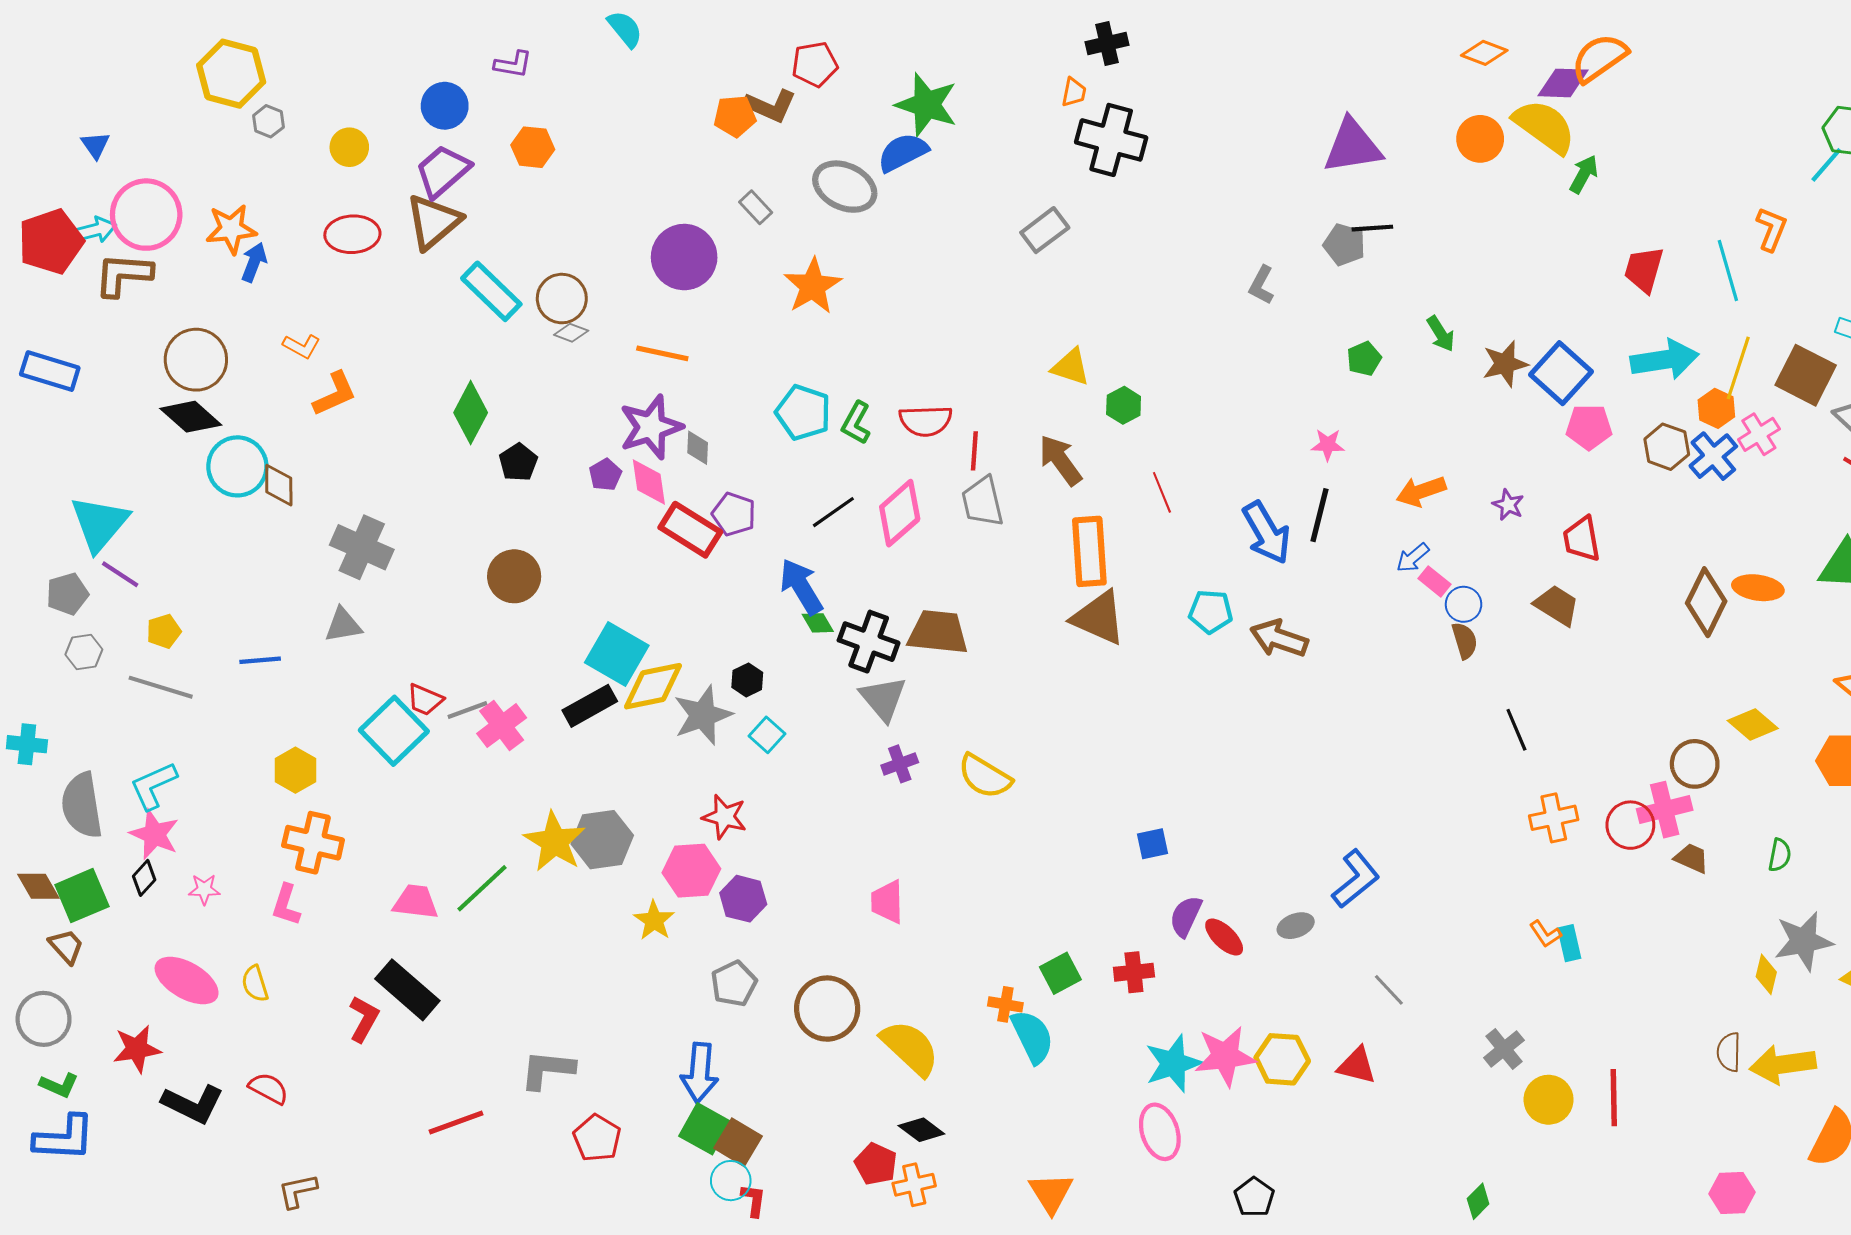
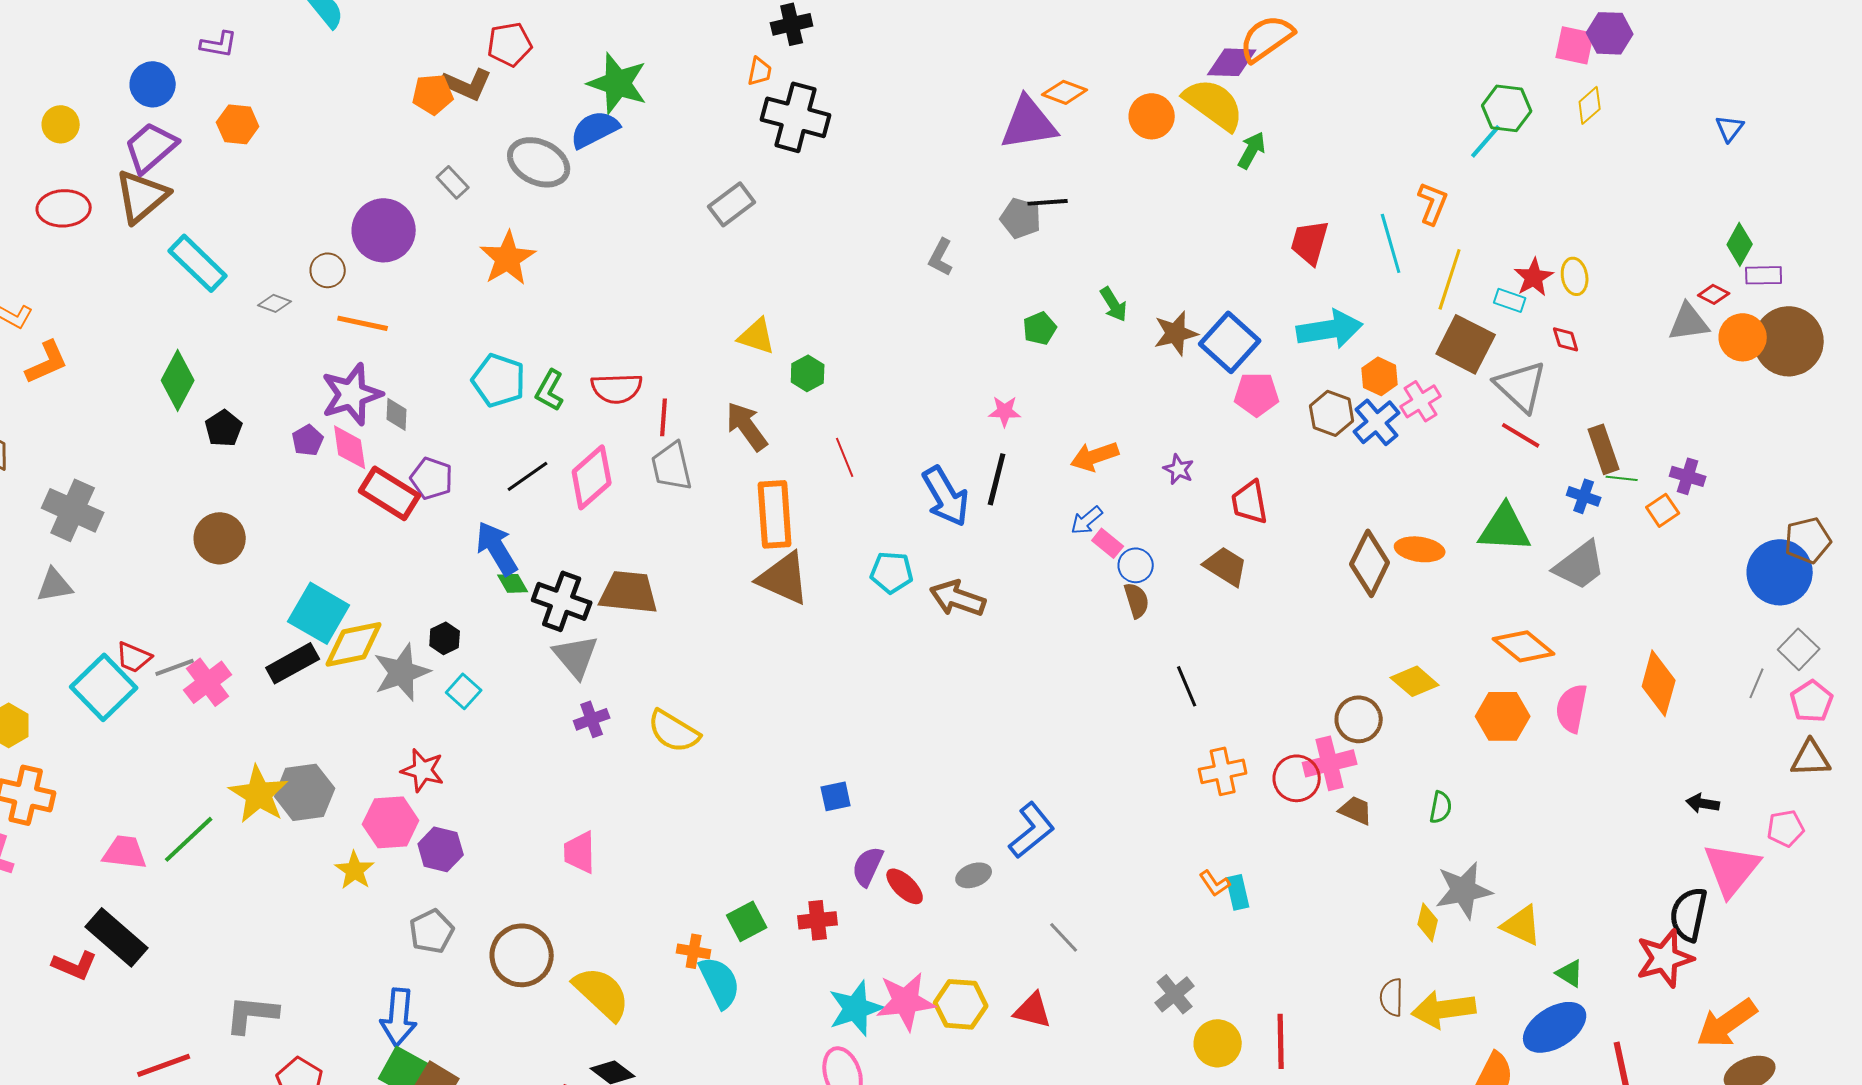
orange diamond: (1484, 53) -> (1065, 92), moved
brown circle: (562, 299) -> (328, 270), moved, size x0.7
yellow line: (1738, 368) -> (1450, 279), moved
red L-shape: (364, 1019) -> (75, 965), turned 84

